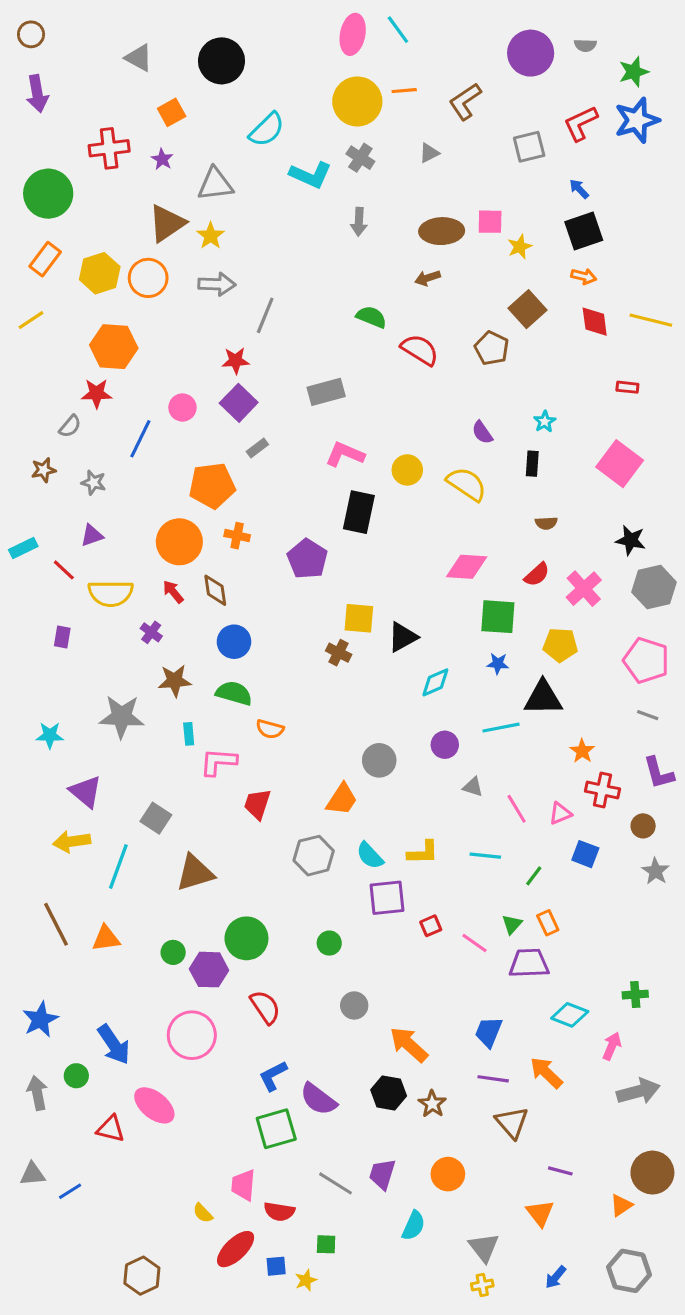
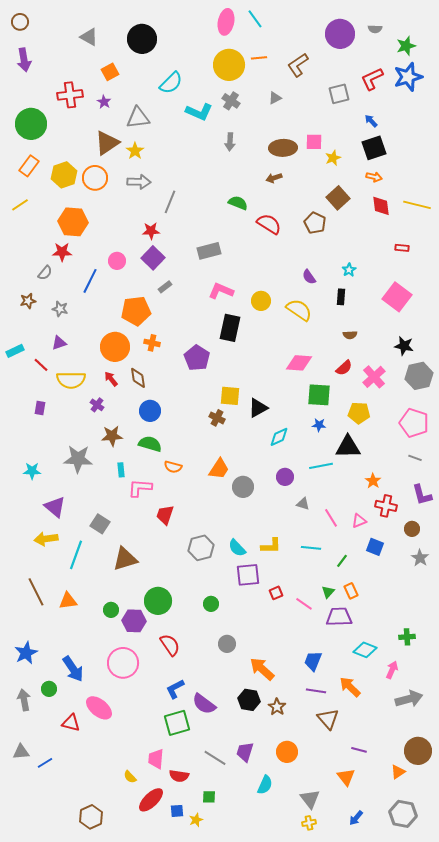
orange trapezoid: (342, 799) -> (219, 469), moved

